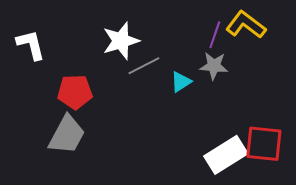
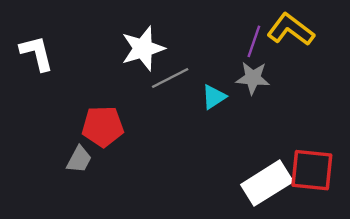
red pentagon: (75, 92) -> (103, 126), moved
gray trapezoid: (67, 135) -> (79, 159), size x0.6

